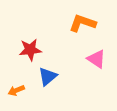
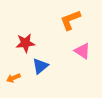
orange L-shape: (82, 23) -> (70, 20), turned -40

